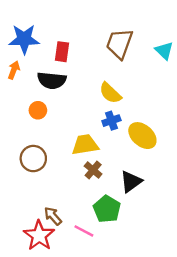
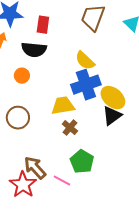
blue cross: (111, 121) -> (86, 85), size x1.8
black triangle: (131, 181) -> (112, 116), moved
brown arrow: (53, 216) -> (35, 168), size x1.4

